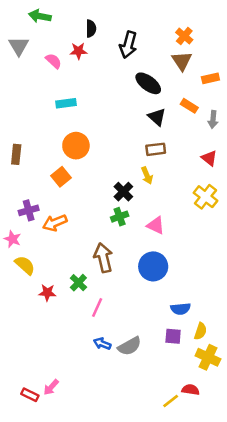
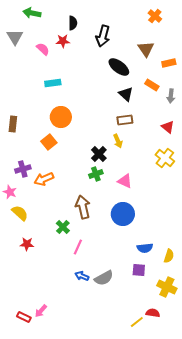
orange cross: (184, 36) -> (155, 16), moved
red star: (47, 293) -> (27, 244), moved
yellow semicircle: (201, 331) -> (169, 256), moved

